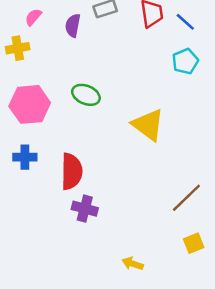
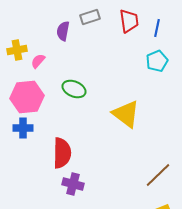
pink semicircle: (33, 17) -> (38, 61), moved
blue line: (185, 22) -> (157, 28), turned 60
blue cross: (25, 157) -> (23, 128), moved

